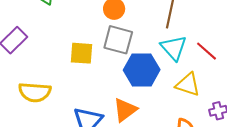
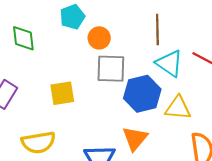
yellow square: (82, 53) -> (62, 93), moved
yellow triangle: (188, 85) -> (178, 108), moved

